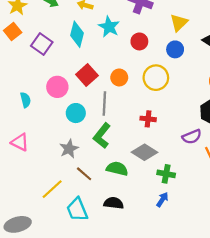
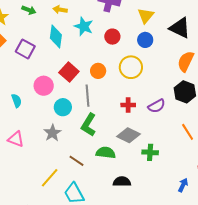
purple semicircle: (192, 137) -> (157, 106), moved
gray star: (69, 149) -> (52, 133), moved
blue arrow: (162, 200) -> (183, 185), moved
black semicircle: (114, 203) -> (122, 182), moved

